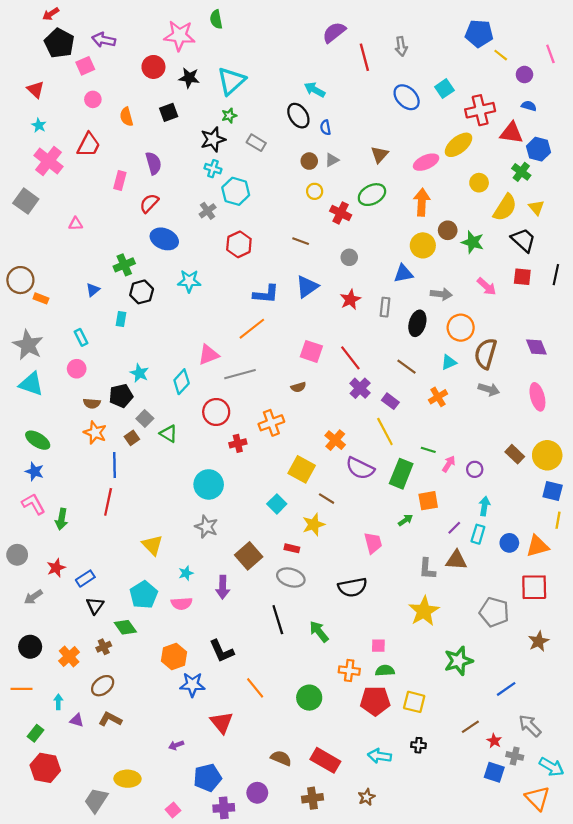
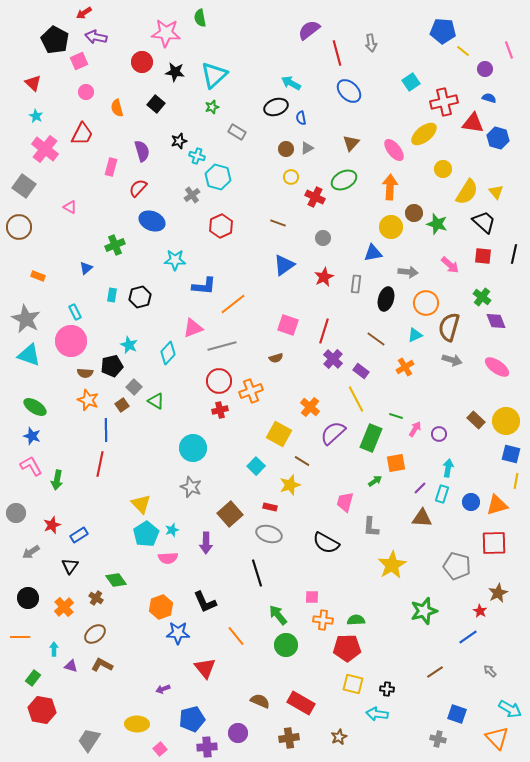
red arrow: (51, 14) -> (84, 13), moved
blue ellipse: (407, 97) -> (349, 91), moved
black square: (169, 112) -> (156, 104), turned -30
black ellipse: (298, 116) -> (276, 107), turned -75
black star: (213, 139) -> (179, 141), moved, size x0.7
pink ellipse: (426, 162) -> (394, 150), turned 75
green cross: (521, 172) -> (482, 297), moved
pink triangle: (76, 224) -> (70, 207), turned 32
brown circle: (20, 280) -> (19, 227), moved
black hexagon: (142, 292) -> (140, 297), moved
blue L-shape: (266, 294) -> (204, 286), moved
red line: (350, 358) -> (324, 331), turned 55
pink circle: (77, 369) -> (71, 341), size x1.8
pink ellipse: (537, 397) -> (497, 367), turned -40
red circle: (216, 412) -> (219, 381), moved
purple semicircle: (360, 468) -> (333, 433), turned 112
pink trapezoid: (373, 543) -> (345, 502), turned -150
gray L-shape: (427, 569) -> (371, 527), moved
black semicircle: (352, 587) -> (326, 543), turned 40
cyan pentagon: (144, 595) -> (146, 534), moved
black triangle: (95, 606) -> (70, 566), moved
green arrow: (319, 632) -> (278, 615), moved
pink square: (378, 646) -> (312, 597), moved
brown cross: (104, 647) -> (96, 598), turned -32
yellow square: (414, 702) -> (353, 684), moved
gray arrow: (530, 726) -> (490, 671), size x0.6
red star: (494, 741) -> (480, 611), moved
cyan arrow: (380, 756) -> (377, 714), moved
gray cross: (515, 756) -> (438, 739), moved
yellow ellipse: (127, 779) -> (137, 724), moved

